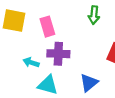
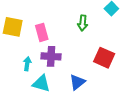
cyan arrow: (31, 62) -> (27, 64), turned 80

